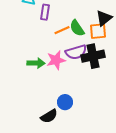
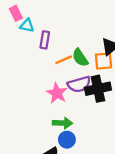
pink star: (56, 60) -> (57, 93), turned -30
green arrow: (36, 63) -> (62, 123), moved

